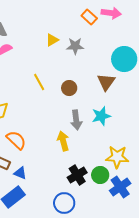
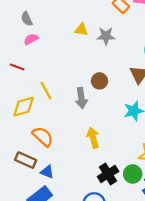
yellow triangle: (52, 40) -> (81, 30), turned 40
yellow line: (39, 82) -> (46, 91), moved
gray arrow: (76, 120) -> (81, 98), moved

